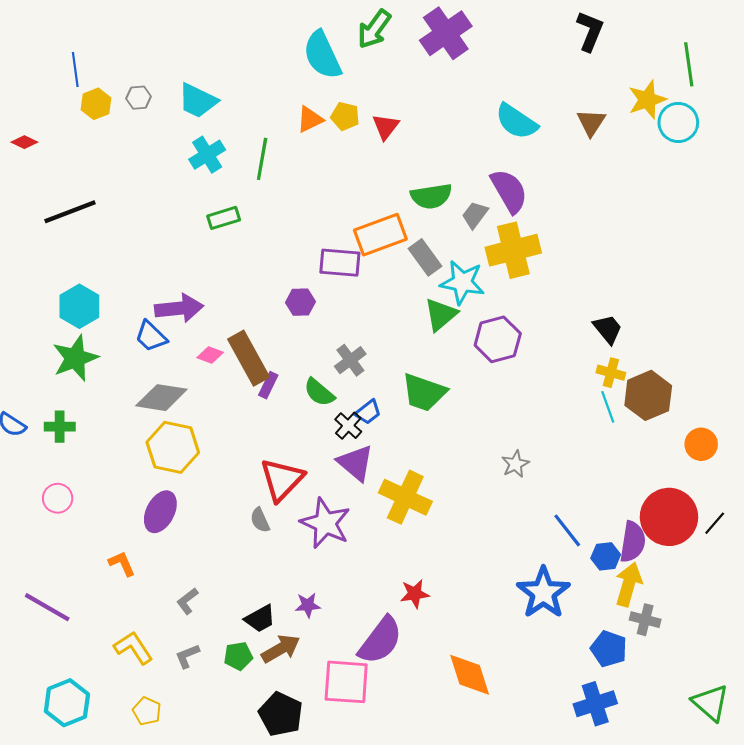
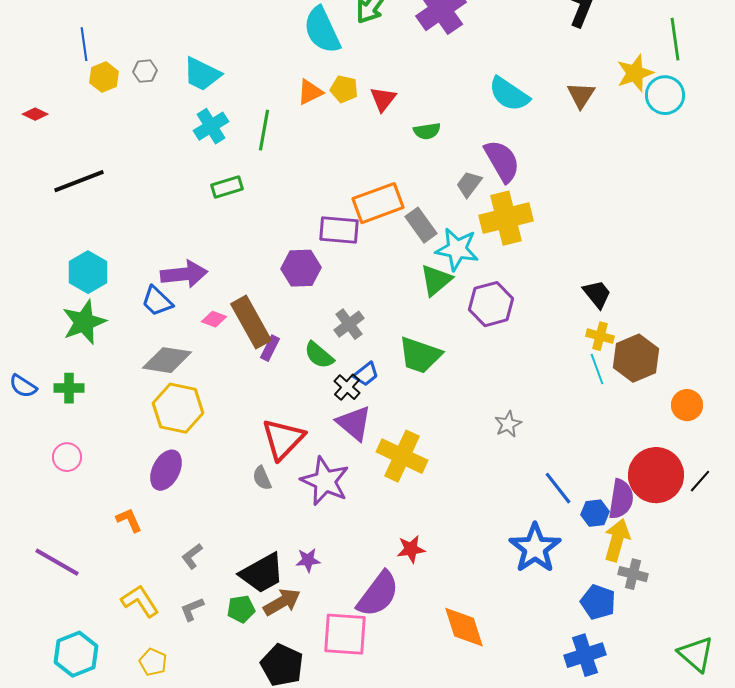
green semicircle: (431, 196) -> (427, 131), moved, size x0.7
purple hexagon: (300, 302) -> (301, 268), size x1.4
black trapezoid: (260, 619) -> (262, 573), size x1.5

